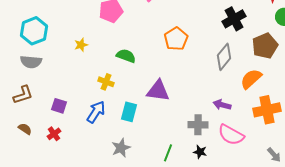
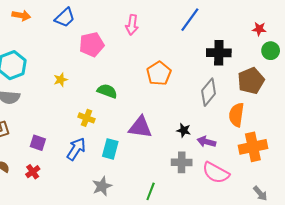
black cross: (234, 19) -> (219, 53), turned 30
orange semicircle: (251, 79) -> (236, 115), turned -40
black star: (200, 152) -> (184, 130), moved

